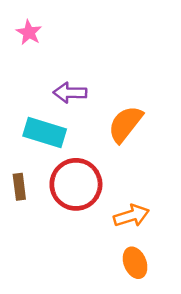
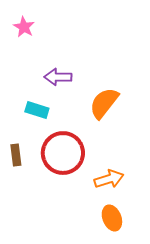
cyan rectangle: (45, 133) -> (37, 110), size x0.7

